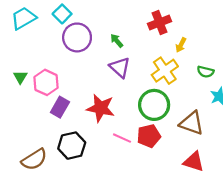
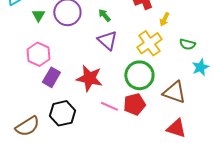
green triangle: (20, 77) -> (38, 15), moved

